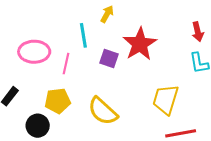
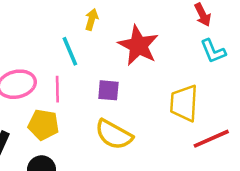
purple square: (109, 58) -> (108, 90), moved
yellow pentagon: (58, 101) -> (43, 125), moved, turned 30

